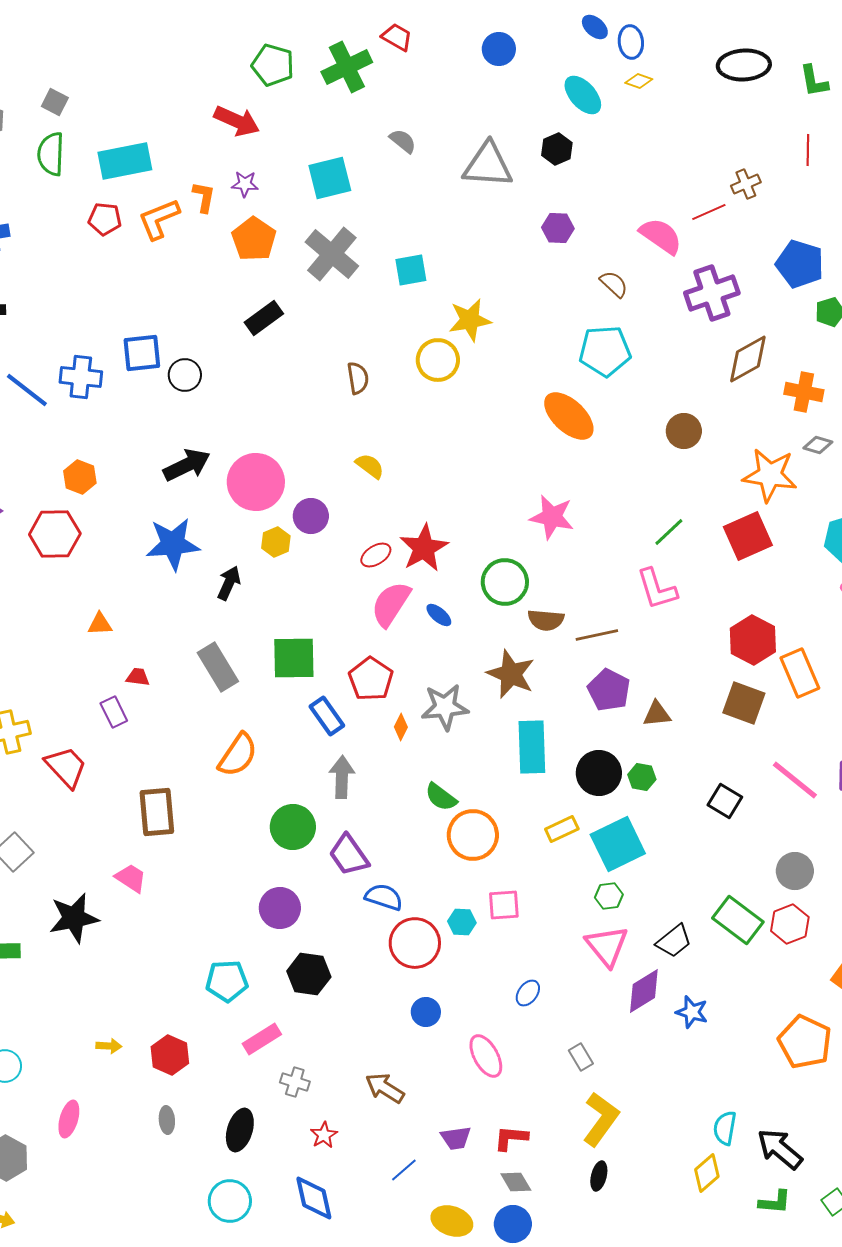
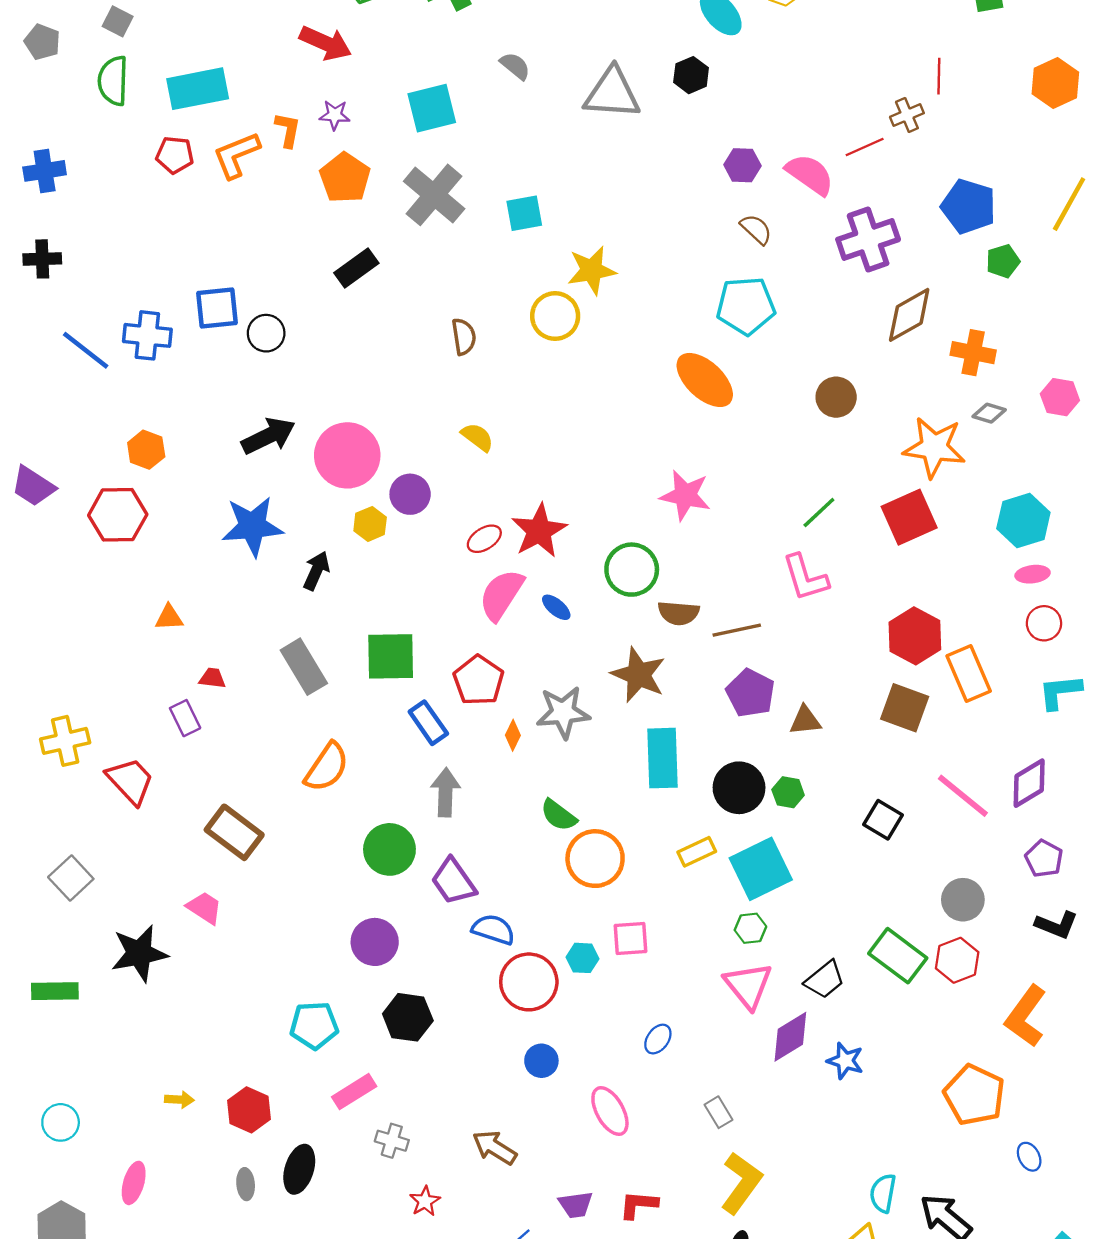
red line: (808, 150) -> (939, 76), moved
purple hexagon: (558, 228) -> (742, 165), moved
brown rectangle: (157, 812) -> (234, 832), turned -48
black ellipse: (240, 1130) -> (299, 1169), moved

